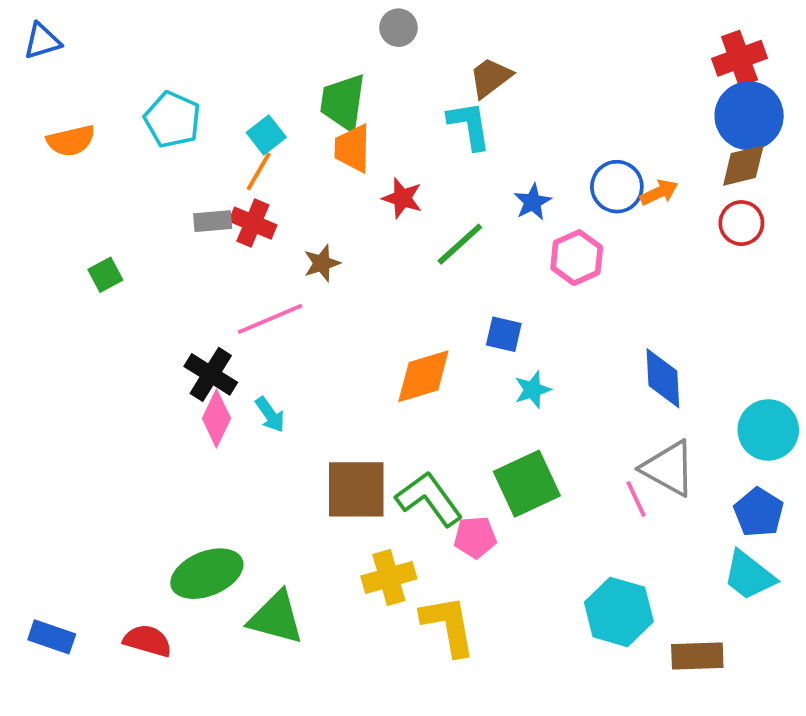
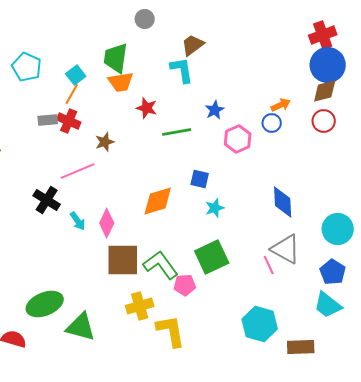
orange trapezoid: (352, 148) -> (121, 82), turned -100
blue circle: (617, 187) -> (272, 123), moved, size x0.7
green line: (460, 244) -> (177, 132), turned 32
pink diamond: (216, 418) -> (107, 223), moved

